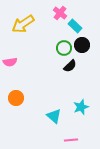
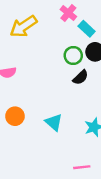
cyan triangle: (54, 116) -> (54, 122), moved

